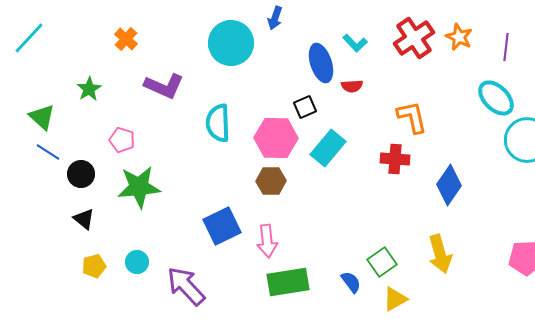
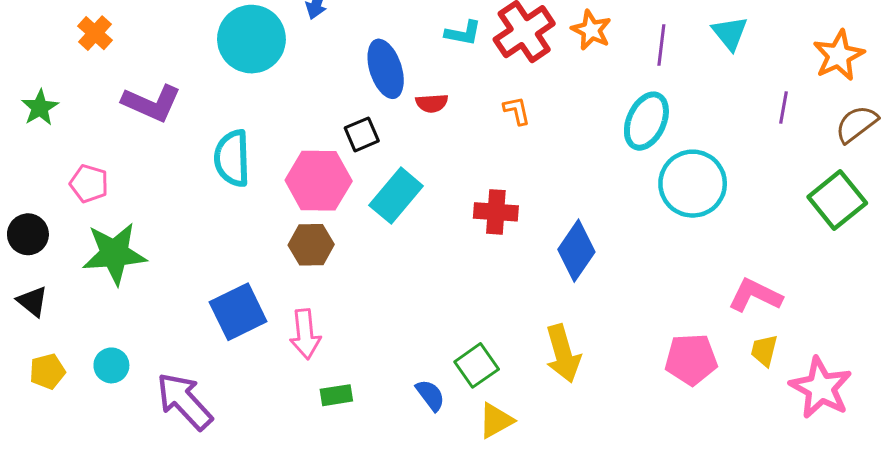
cyan L-shape: (355, 43) -> (463, 33), moved, turned -35
cyan ellipse: (496, 98) -> (646, 121), turned 69
orange L-shape: (412, 117) -> (517, 111), moved, size x0.6
green rectangle: (288, 282) -> (336, 395), size x0.5

